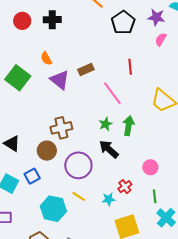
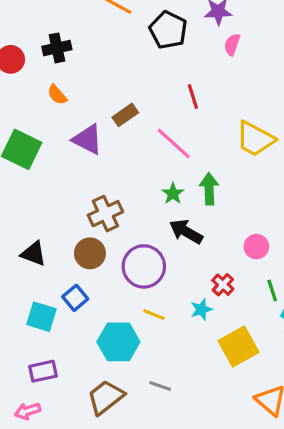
orange semicircle: (46, 58) -> (57, 95), moved

